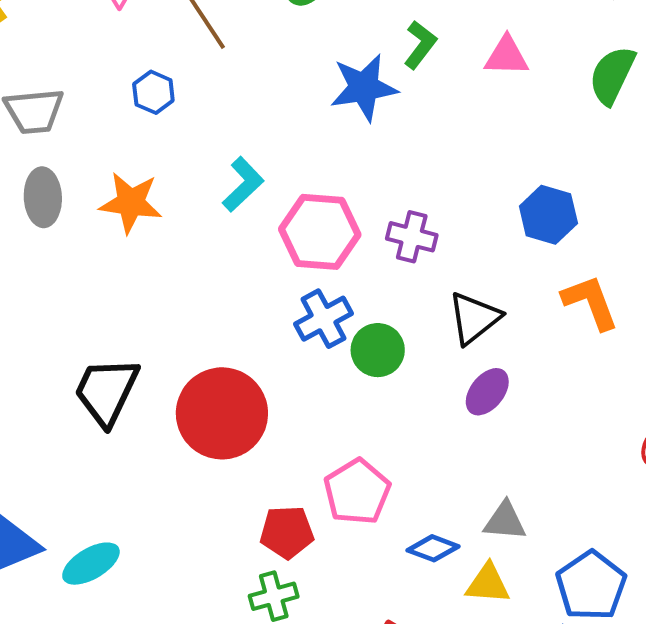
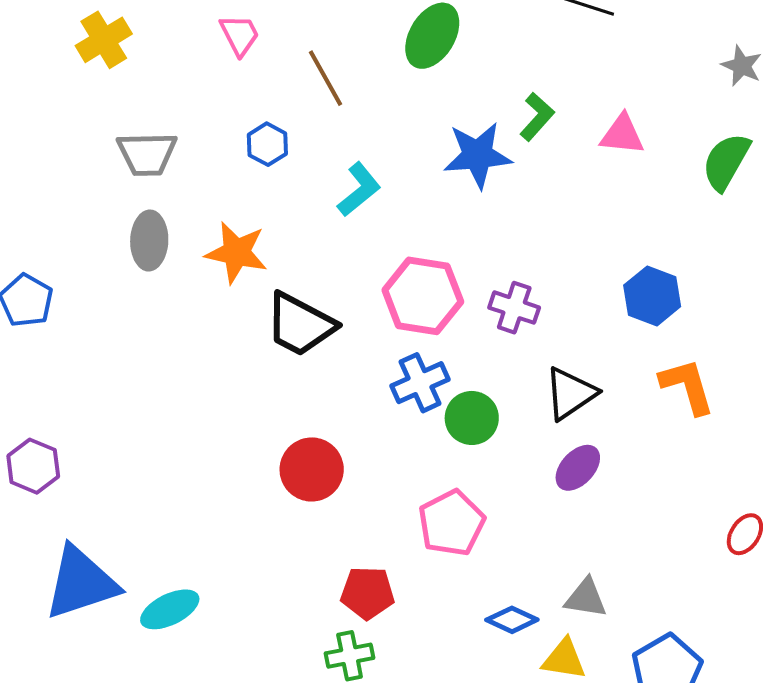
cyan L-shape: (243, 184) -> (359, 189), moved
black trapezoid: (107, 391) -> (300, 324), moved, turned -92
red circle: (222, 413) -> (312, 469), size x0.7
pink pentagon: (357, 492) -> (452, 523), moved

